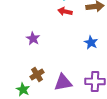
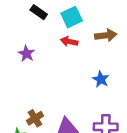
purple star: (33, 38) -> (26, 54), moved

